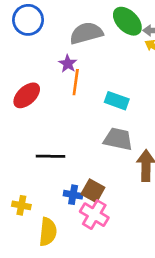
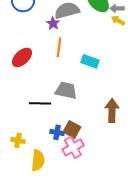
purple star: (68, 64) -> (53, 23), moved
gray trapezoid: (118, 139) -> (66, 90), moved
pink cross: (94, 215) -> (73, 147), turned 30

